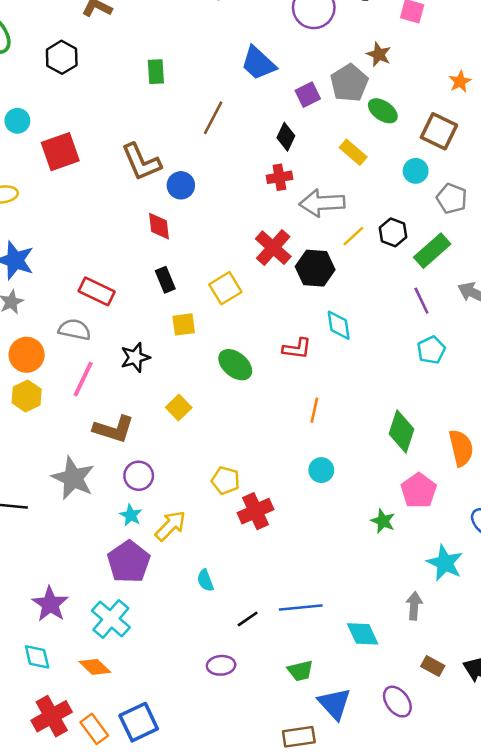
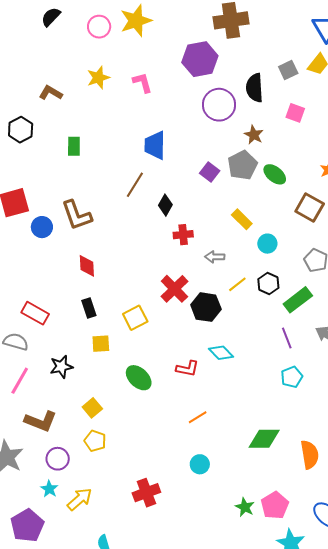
brown star: (379, 54) -> (254, 135), moved
blue trapezoid: (258, 63) -> (155, 145), moved, turned 44
green rectangle: (156, 72) -> (74, 146), moved
purple square: (308, 95) -> (210, 172), turned -30
green ellipse: (383, 111) -> (275, 174), moved
black diamond: (286, 137) -> (165, 205), moved
cyan circle: (416, 171) -> (267, 244), moved
blue circle: (181, 185) -> (42, 227), moved
gray arrow: (322, 203) -> (215, 257), size x0.6
cyan diamond: (339, 325) -> (221, 353), turned -40
orange line: (314, 410) -> (198, 417), turned 42
green diamond: (402, 432) -> (264, 439), turned 68
yellow pentagon: (226, 480) -> (95, 441), moved
pink pentagon: (419, 491) -> (275, 505), moved
purple pentagon: (129, 562) -> (27, 525), moved

